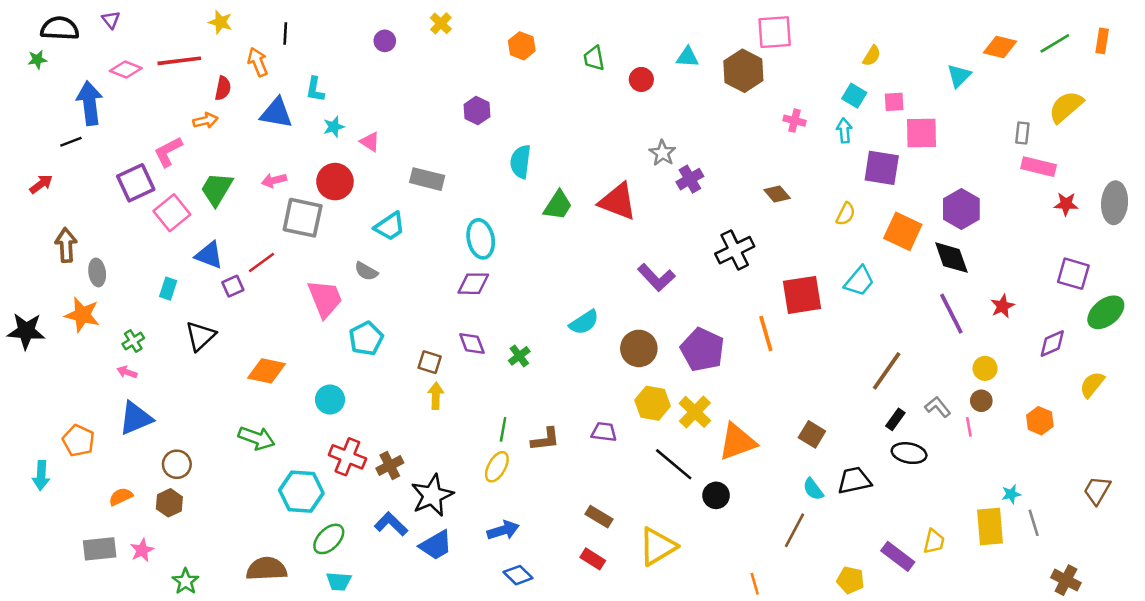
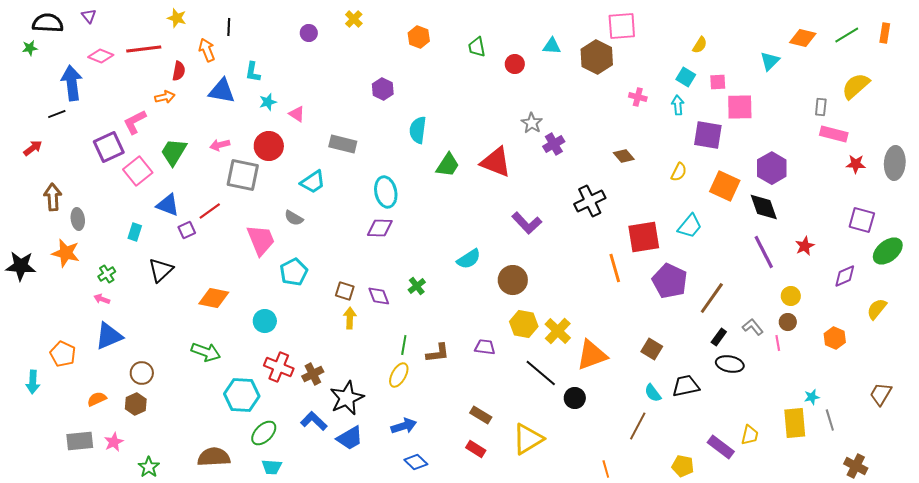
purple diamond: (472, 343) -> (379, 296), moved
purple pentagon: (702, 350) -> (670, 281), moved

